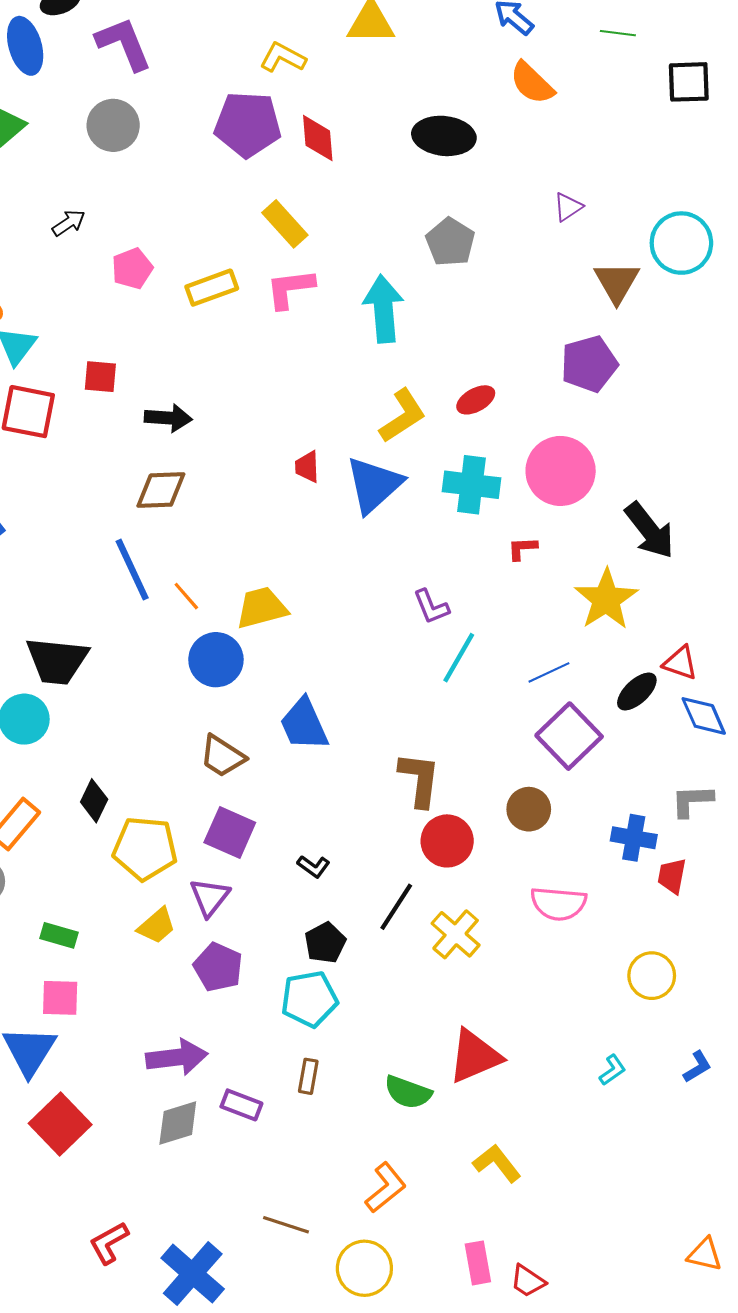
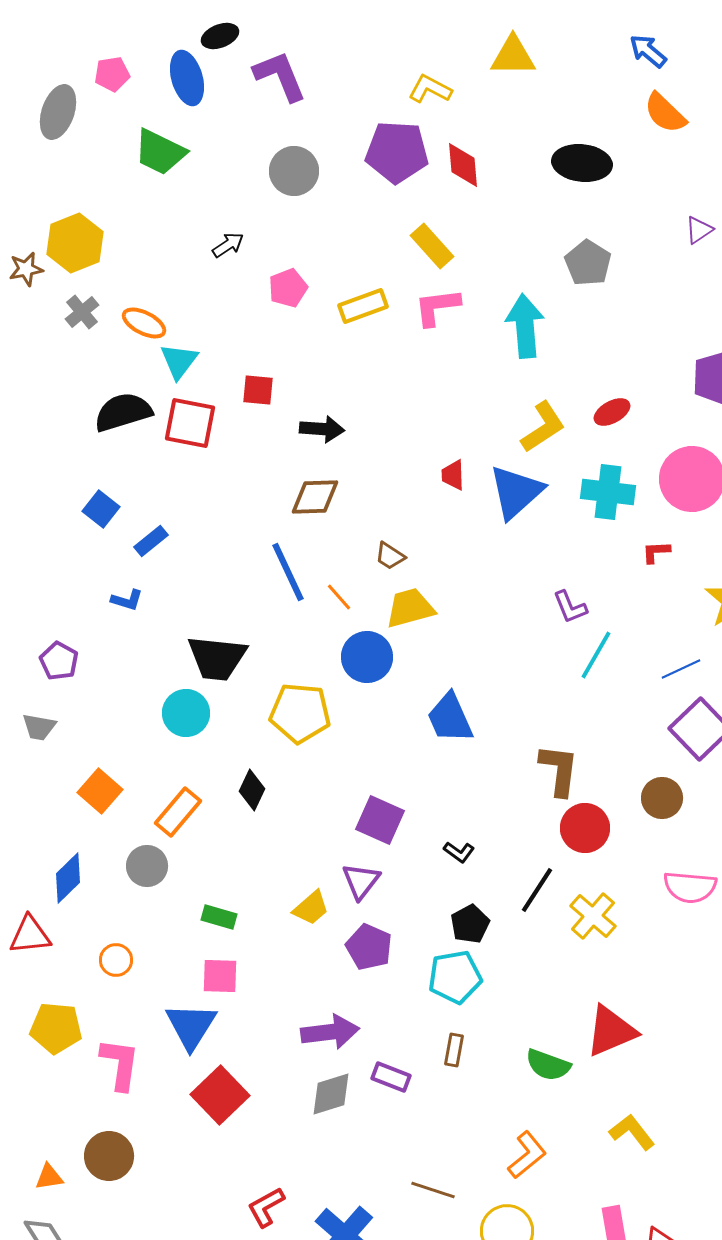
gray circle: (113, 125) -> (294, 171), moved
brown trapezoid: (222, 756) -> (390, 556), moved, size x0.7
yellow pentagon: (145, 848) -> (300, 713), moved

